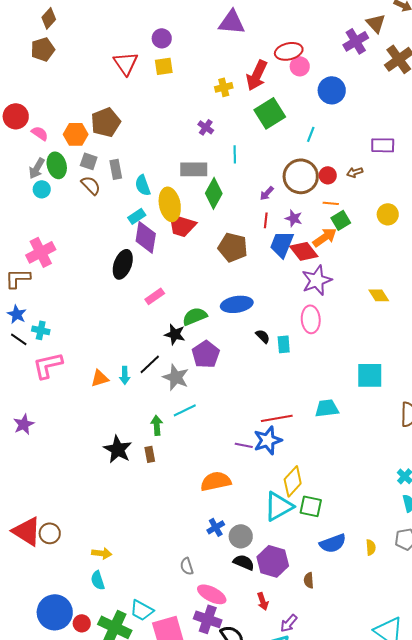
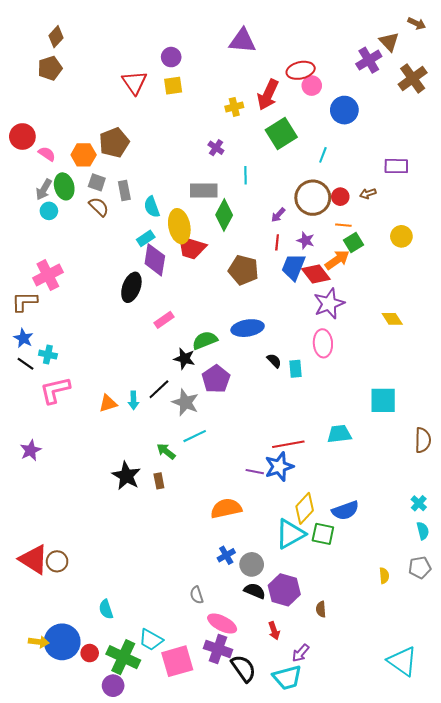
green arrow: (157, 425) -> (166, 451), turned -48
blue semicircle: (333, 543) -> (345, 510), moved
yellow arrow: (102, 553) -> (39, 642), moved

